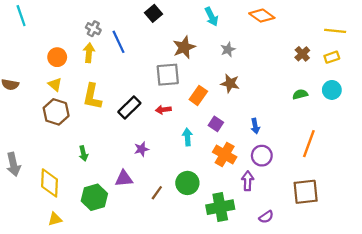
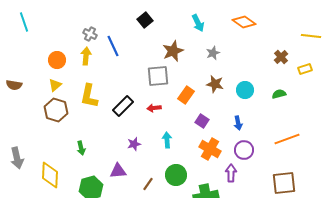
yellow rectangle: (332, 57) -> (305, 69), moved
yellow triangle: (55, 85) -> (55, 85), turned 40
cyan circle: (332, 90) -> (245, 90), moved
cyan arrow: (187, 137) -> (167, 140), moved
orange line: (309, 144) -> (287, 139), turned 50

